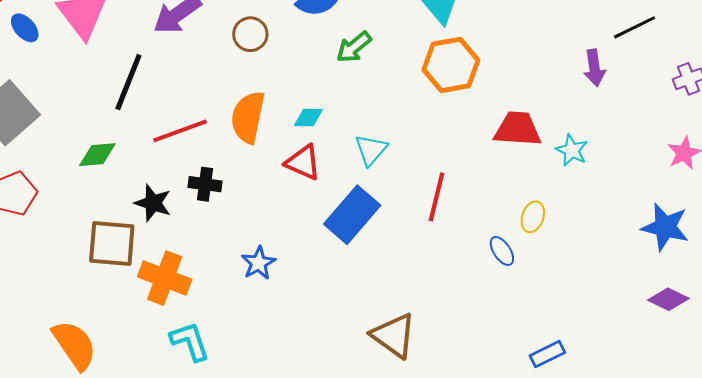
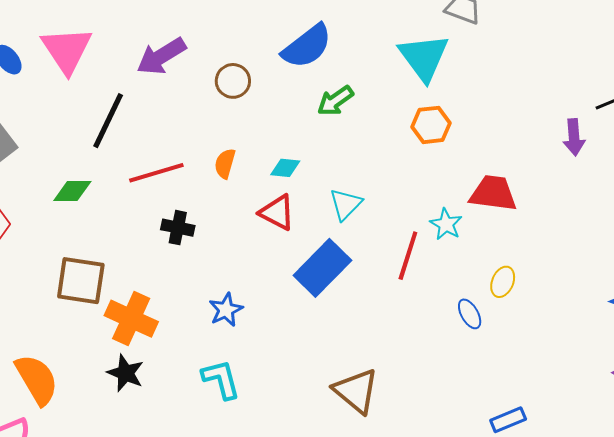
orange hexagon: (451, 65) -> (431, 125), size x0.7
orange semicircle: (248, 117) -> (225, 164), size x0.6
cyan star: (572, 150) -> (446, 224), moved
black star: (153, 203) -> (126, 373), moved
cyan L-shape: (190, 341) -> (221, 379), moved

